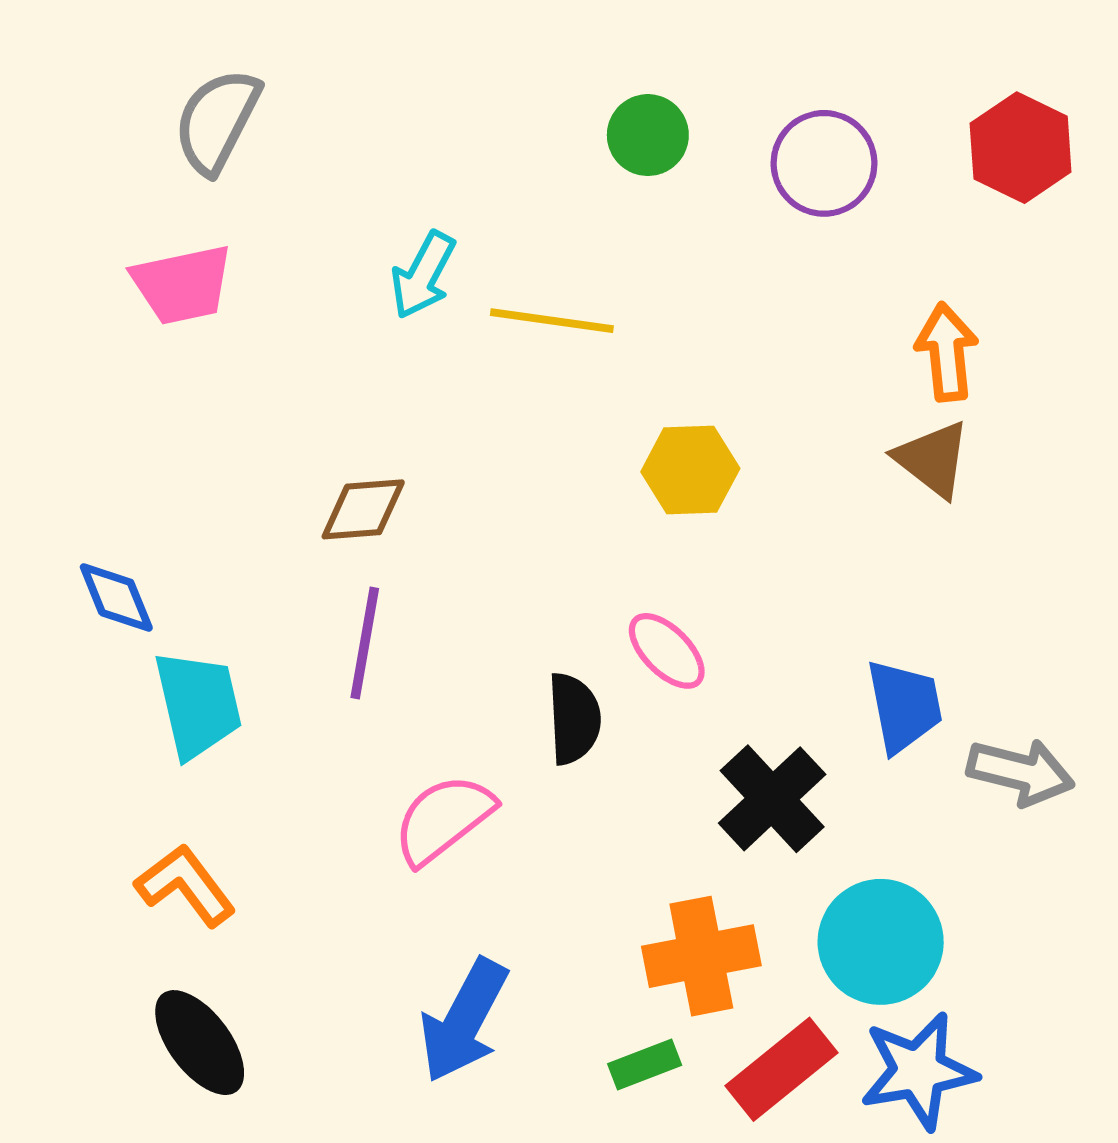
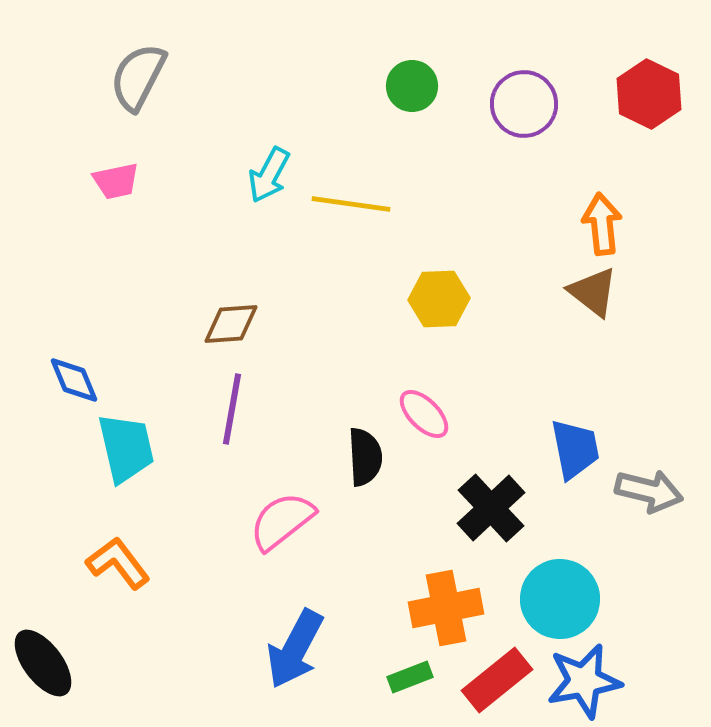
pink trapezoid: (182, 284) -> (116, 181), size x0.7
black ellipse: (200, 1043) -> (43, 663), moved

